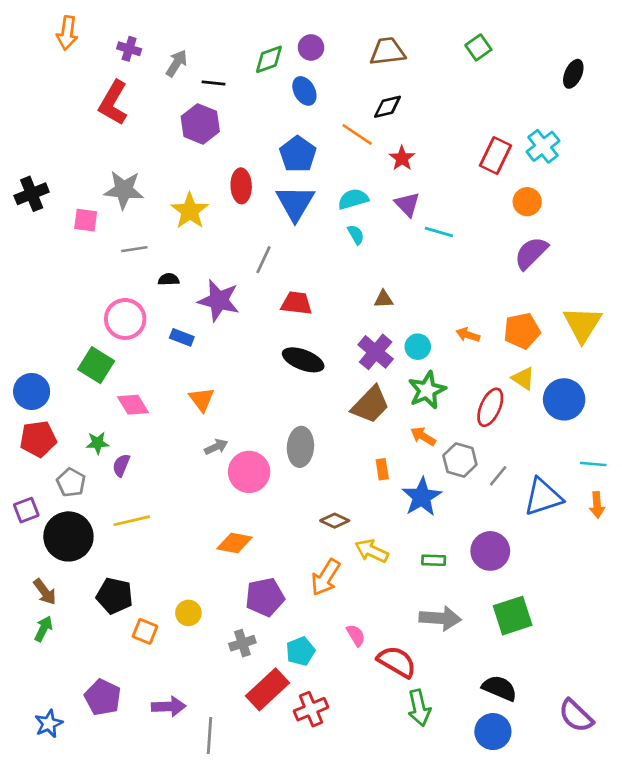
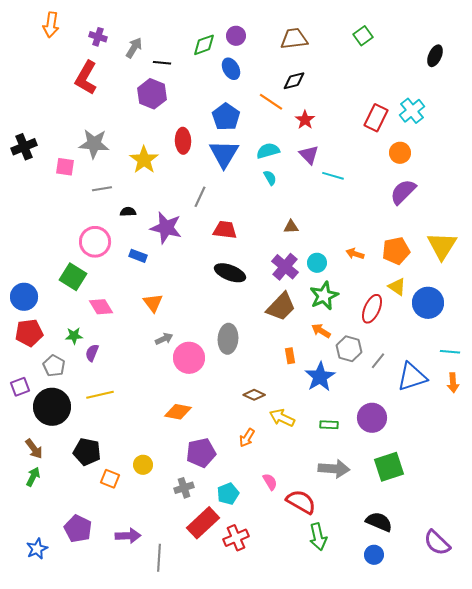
orange arrow: (325, 577) -> (247, 438), size x0.7
blue circle: (493, 732) -> (374, 555), size x0.7

